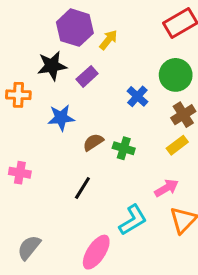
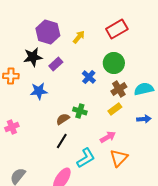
yellow arrow: (108, 40) -> (79, 37), moved
brown semicircle: (93, 142) -> (63, 119), moved
pink cross: (20, 173) -> (12, 127), turned -32
black line: (82, 188) -> (62, 141), moved

